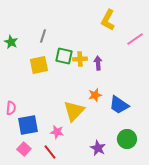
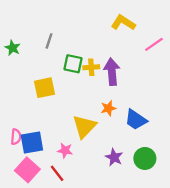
yellow L-shape: (108, 20) -> (123, 23), turned 95
purple arrow: (98, 63) -> (112, 72), size x1.6
yellow square: (39, 65) -> (44, 88), moved
pink semicircle: (11, 108) -> (16, 137), moved
purple star: (98, 148) -> (114, 157), moved
pink square: (24, 149) -> (27, 170), size x1.5

